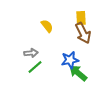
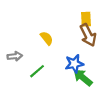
yellow semicircle: (47, 26) -> (47, 38), moved
gray arrow: (31, 53) -> (15, 56), moved

